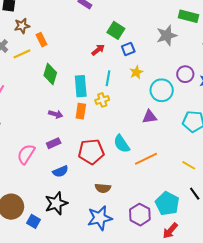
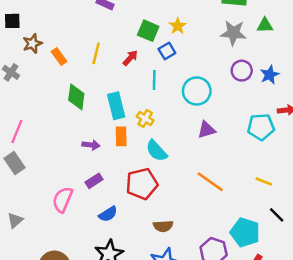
gray star: (167, 35) -> (233, 33), moved, turned 30
yellow line: (22, 54) -> (96, 53), moved, turned -42
yellow star: (136, 72) -> (178, 26), moved
cyan line: (108, 78) -> (154, 80), moved
cyan circle: (162, 90) -> (197, 91), moved
yellow cross: (102, 100) -> (145, 118), turned -32
cyan semicircle: (122, 144) -> (157, 151), moved
orange line: (146, 159) -> (210, 182), turned 70

